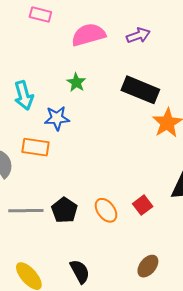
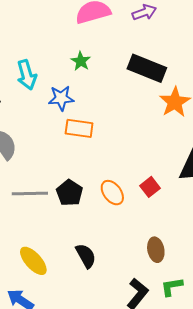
orange rectangle: (35, 147) -> (79, 128), moved
brown ellipse: (148, 266) -> (156, 250), turned -50

